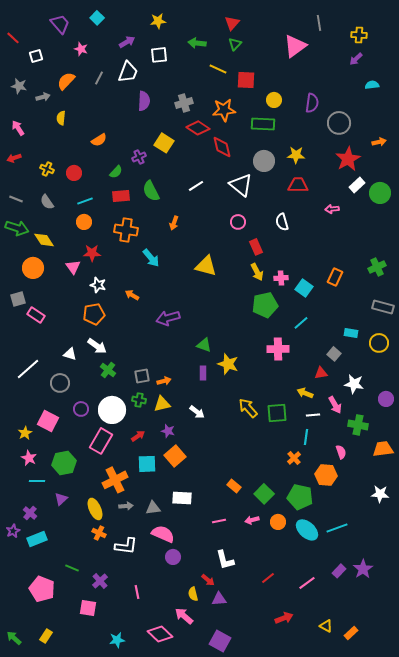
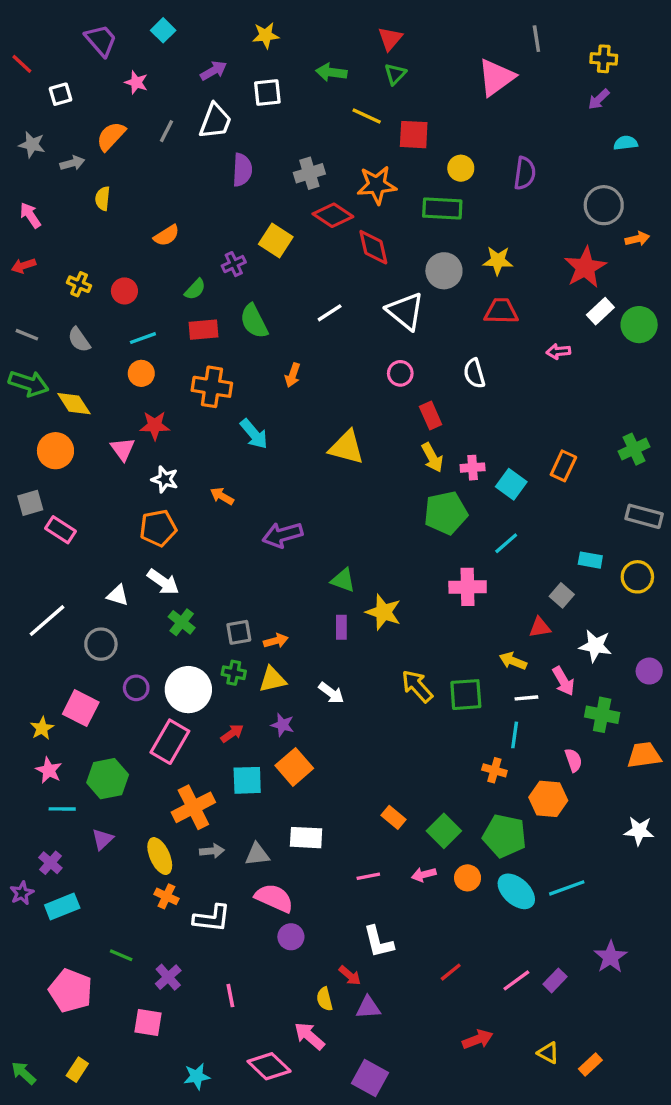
gray circle: (339, 123) -> (604, 205), moved
orange cross: (294, 458) -> (494, 770), turned -32
purple rectangle: (339, 571) -> (555, 980), moved

